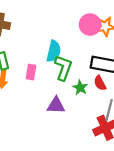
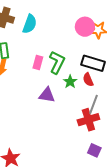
cyan semicircle: (54, 51) -> (30, 24), moved
pink rectangle: (31, 72) -> (38, 63), moved

